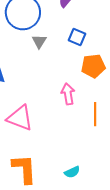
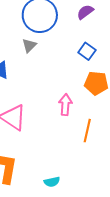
gray triangle: (39, 41) -> (29, 45), moved

